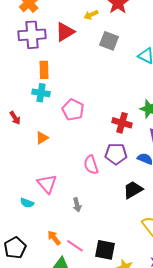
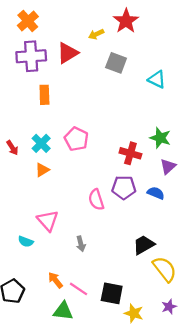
cyan cross: (41, 93) -> (41, 143), moved, turned 36
black trapezoid: (133, 190) -> (144, 245), moved

